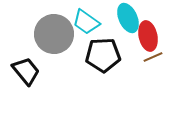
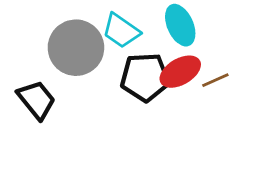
red ellipse: (148, 36) -> (180, 72), moved, turned 72

